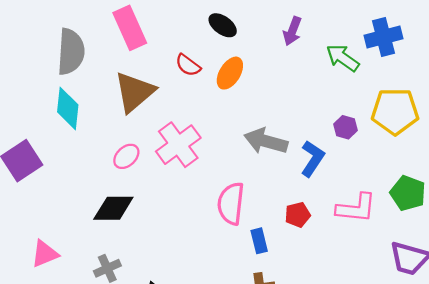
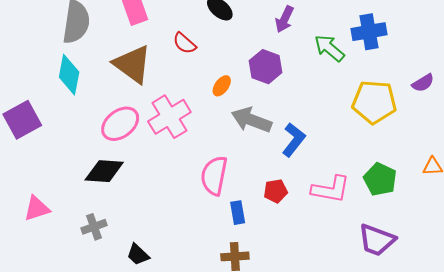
orange ellipse: (230, 73) -> (222, 86), moved, size x0.7
brown triangle: (134, 92) -> (133, 64), turned -48
purple hexagon: (345, 127) -> (266, 67), moved, size x1.5
pink ellipse: (126, 156) -> (120, 124), size x1.5

